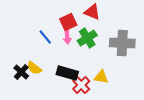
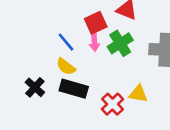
yellow semicircle: (34, 68) -> (66, 67), moved
black rectangle: (67, 73) -> (74, 89), moved

